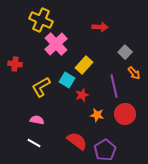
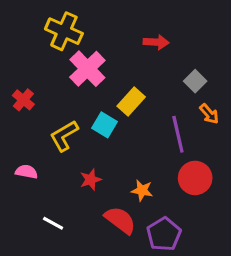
red cross: (15, 64) -> (23, 100), turned 32
red star: (82, 95) -> (91, 180), moved
orange star: (97, 115) -> (142, 190), moved
pink semicircle: (37, 120) -> (27, 172), moved

